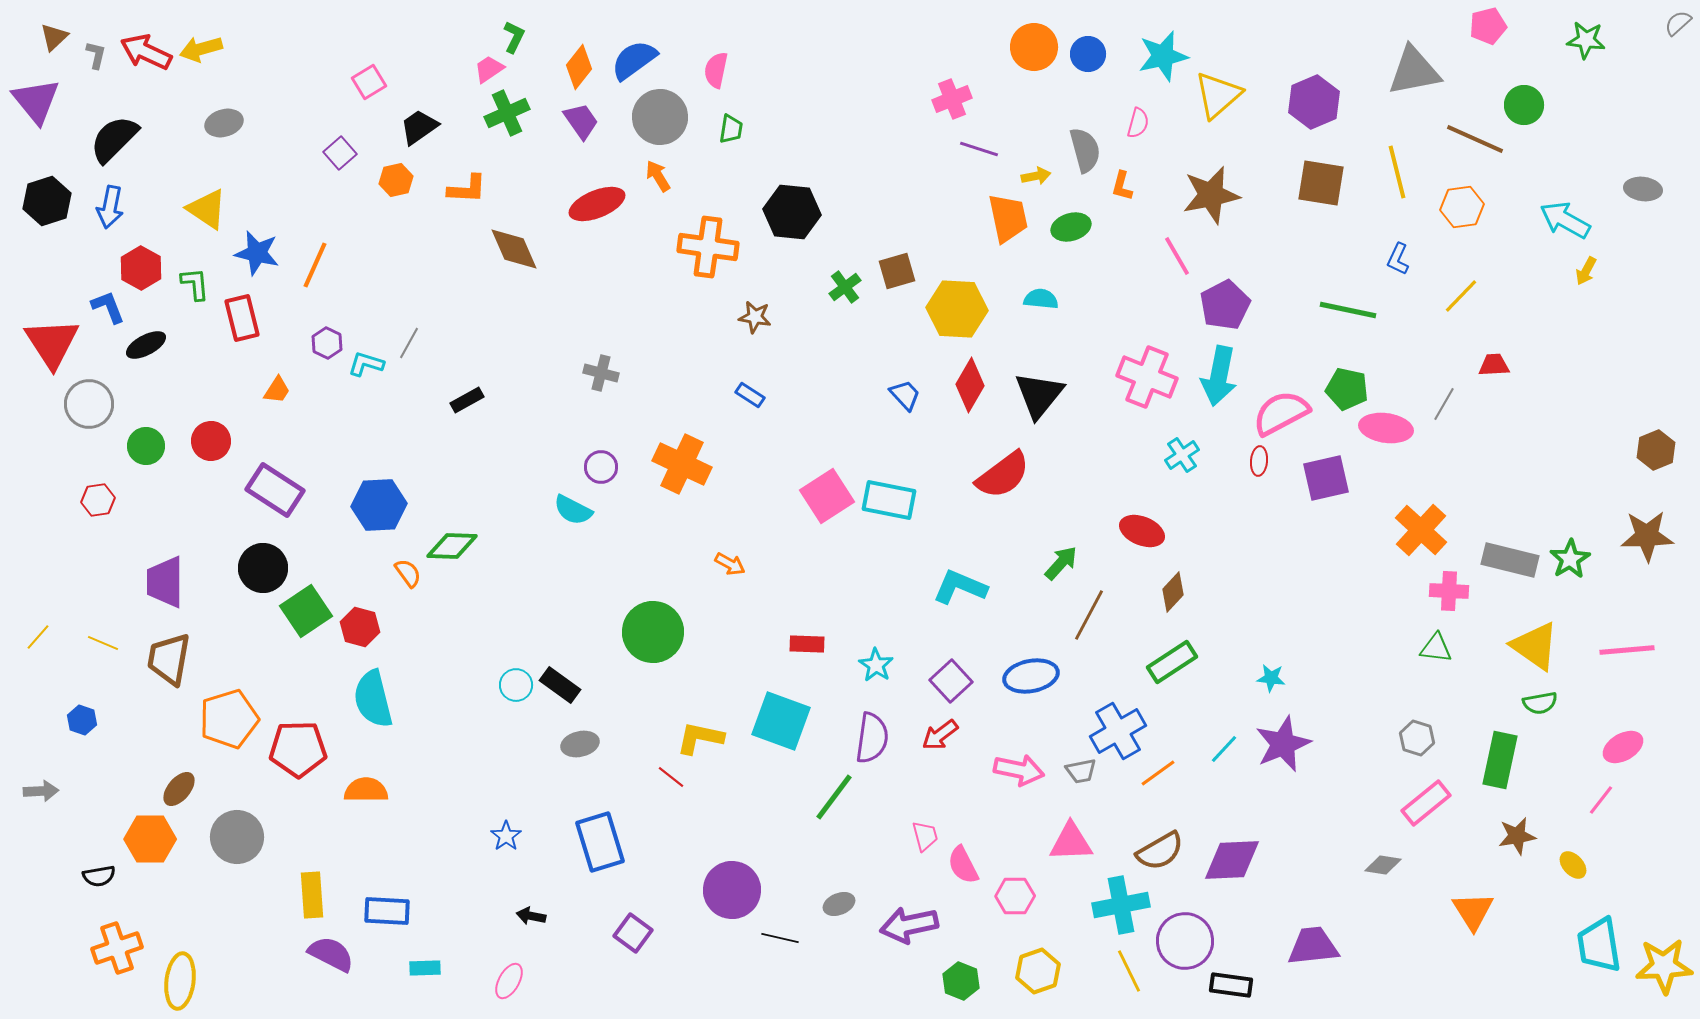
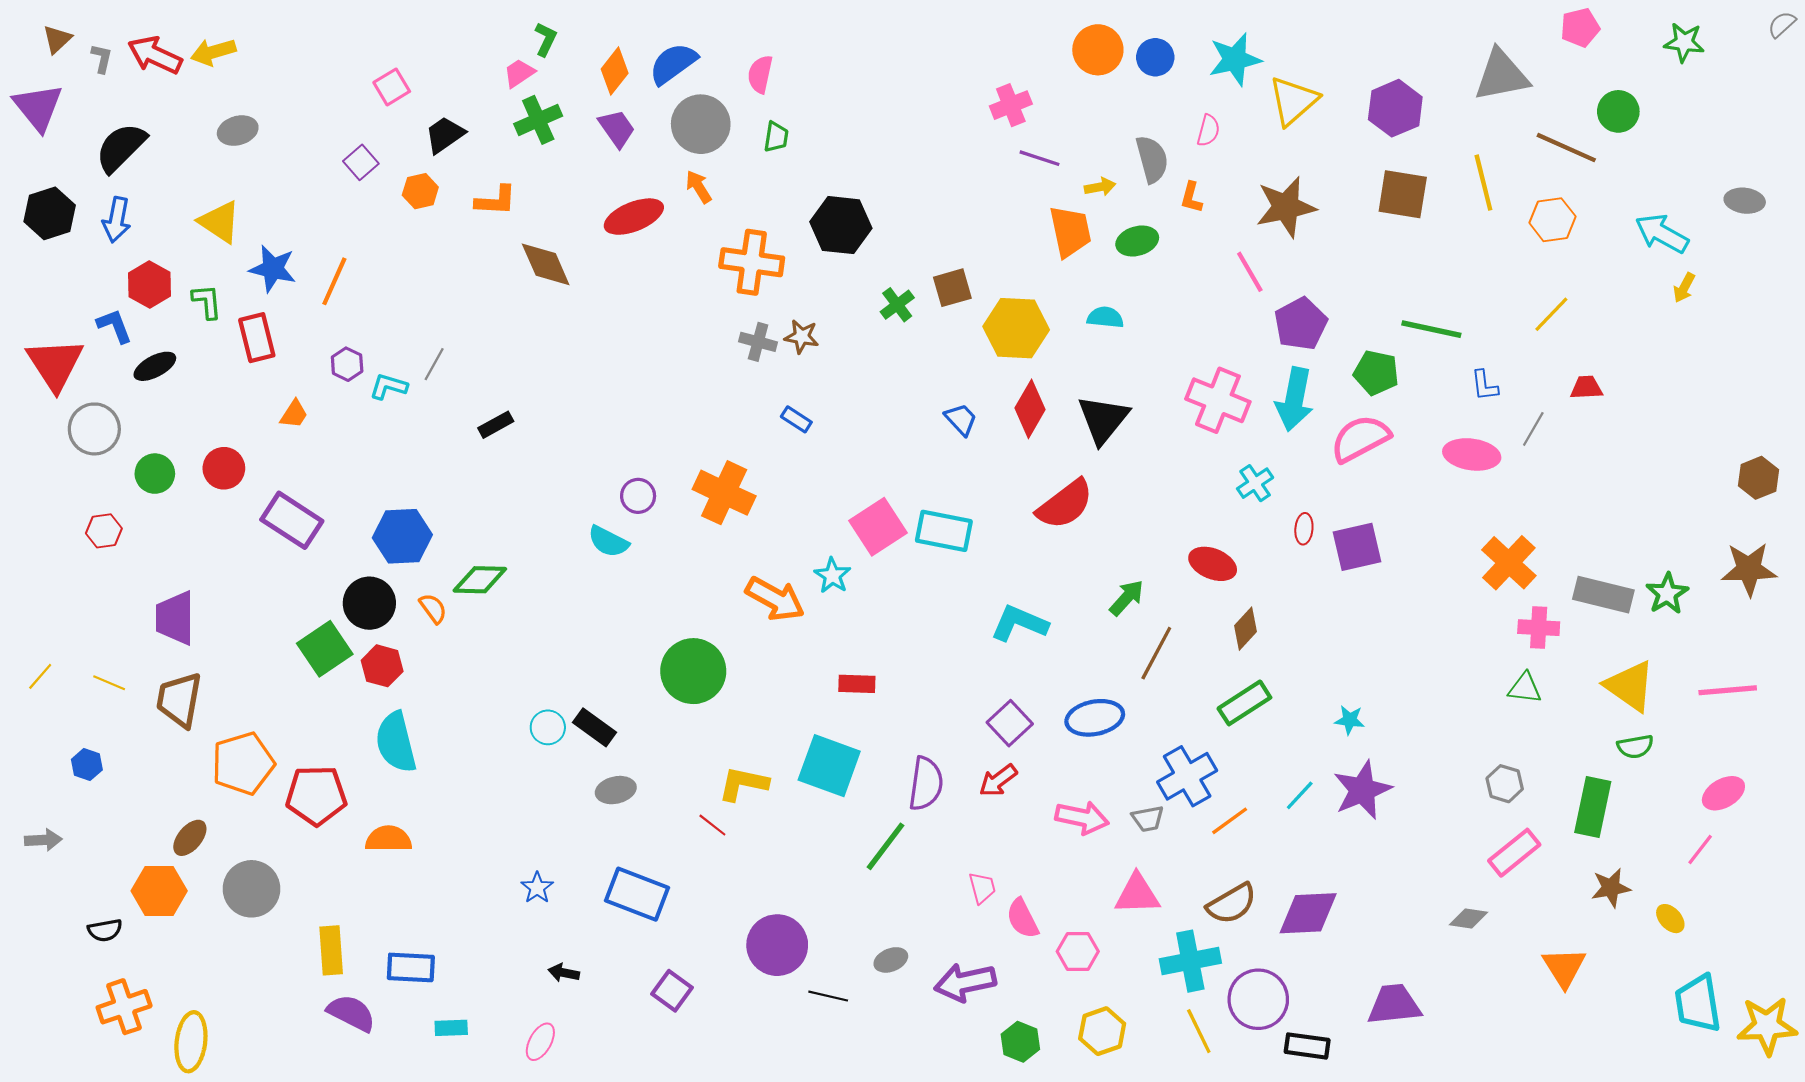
blue L-shape: (1398, 259) -> (1484, 385), moved, turned -32
gray cross: (601, 373) -> (758, 342), moved
green pentagon: (1347, 389) -> (1376, 373), moved
red ellipse: (1259, 461) -> (1304, 529), moved
purple square: (1326, 478) -> (1357, 547), moved
orange arrow: (730, 564) -> (775, 599), size x1.8
black circle: (263, 568) -> (369, 603), moved
cyan star: (876, 665) -> (832, 576), moved
blue rectangle: (600, 842) -> (637, 894), turned -52

